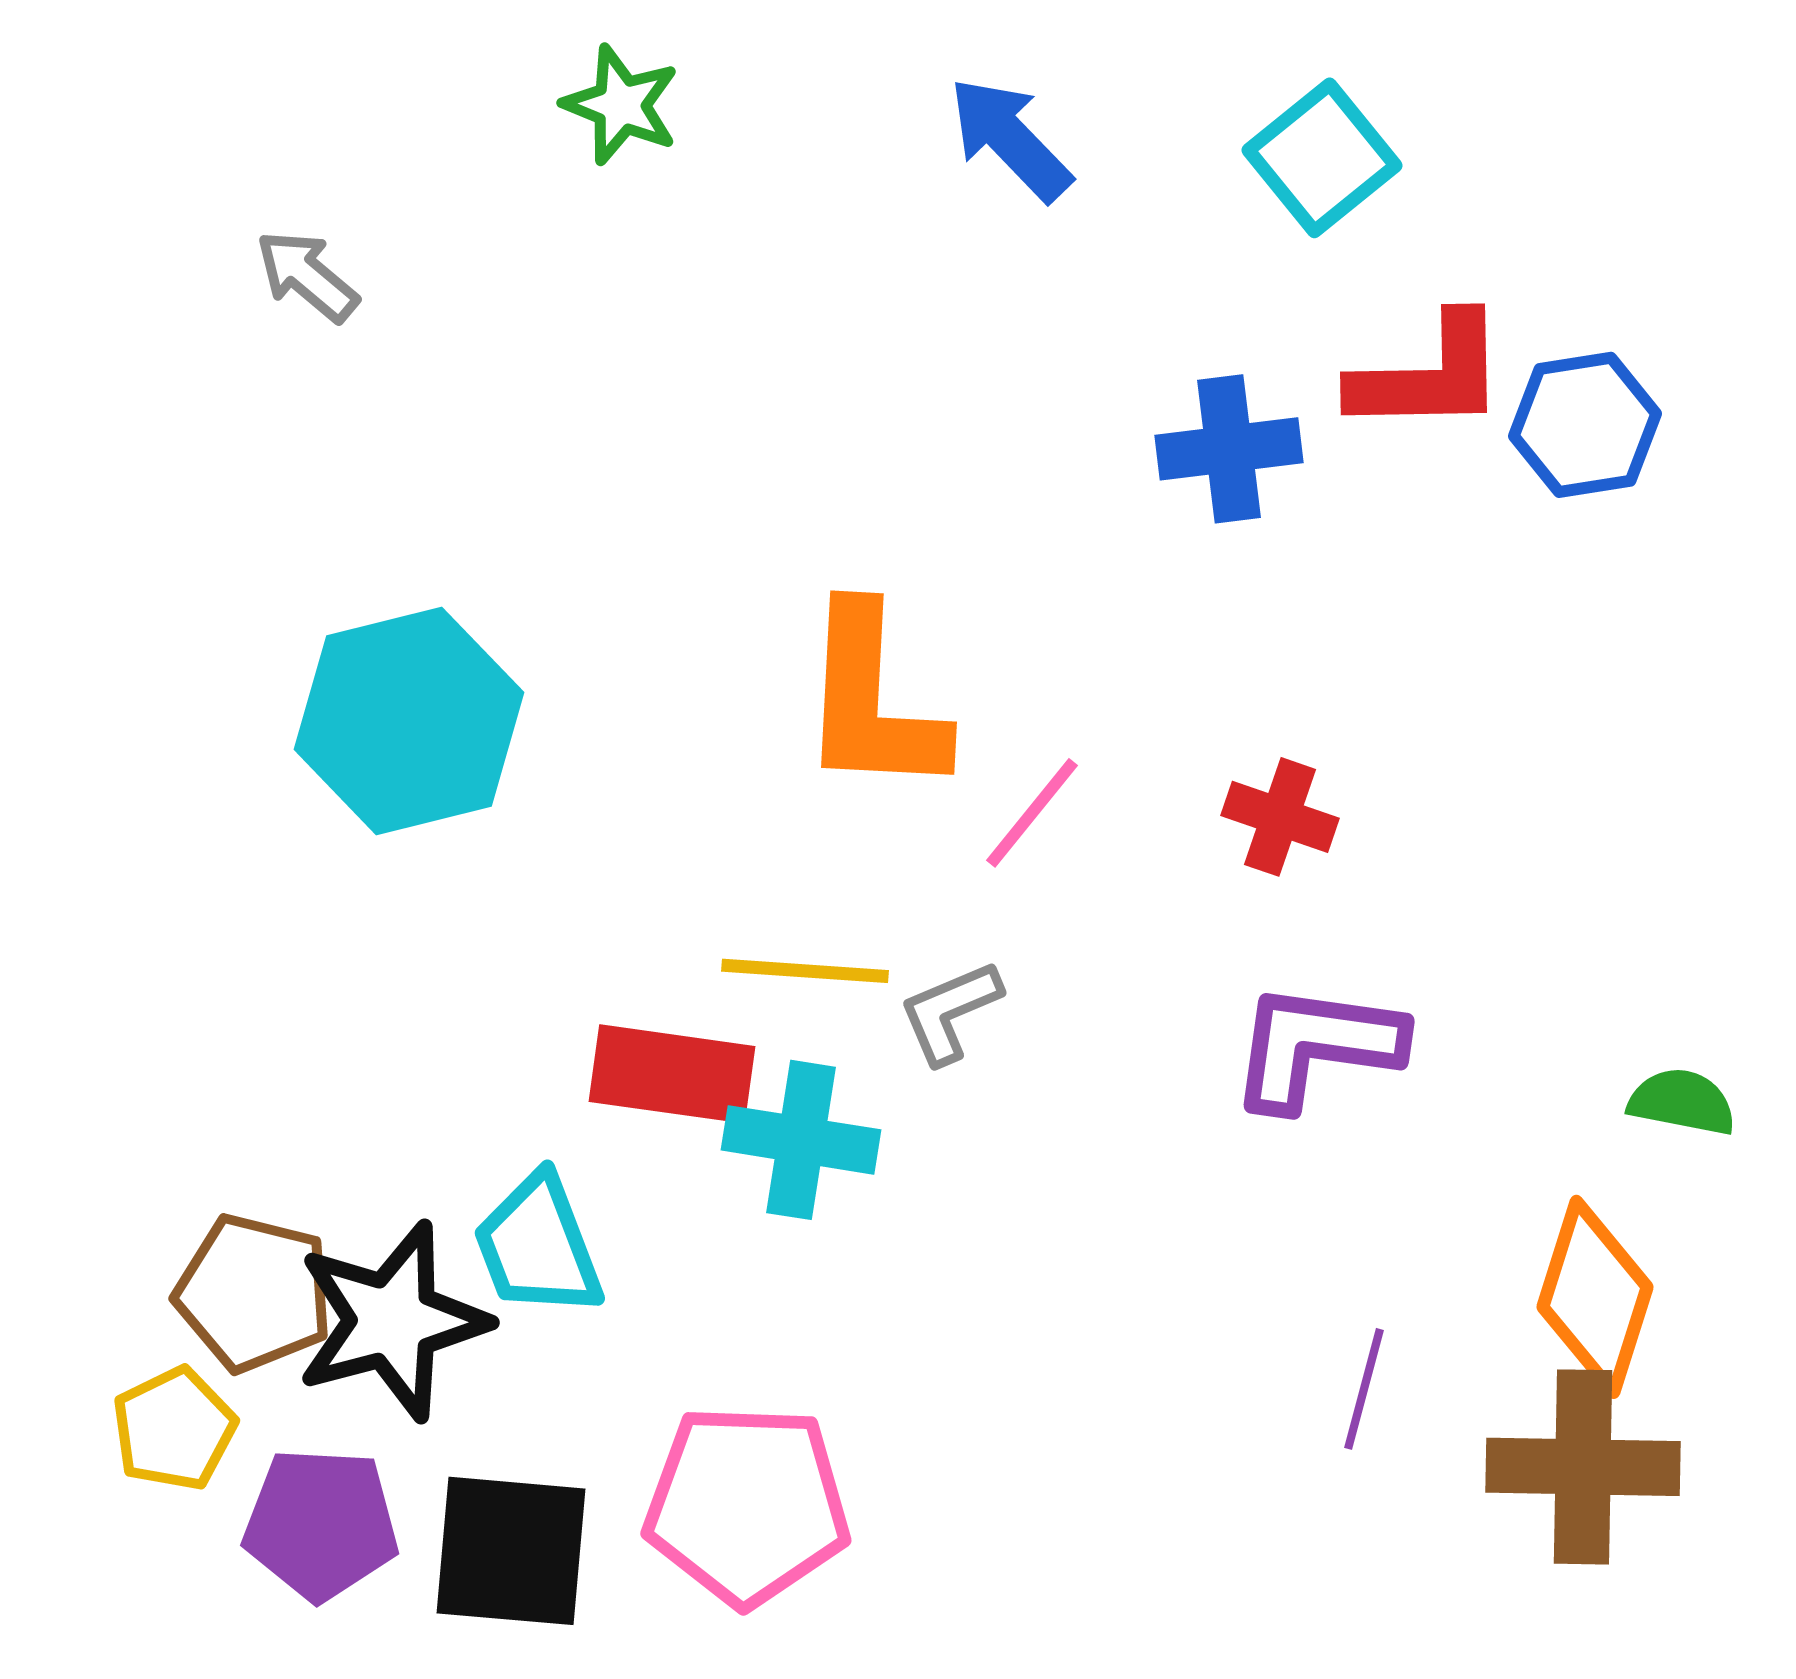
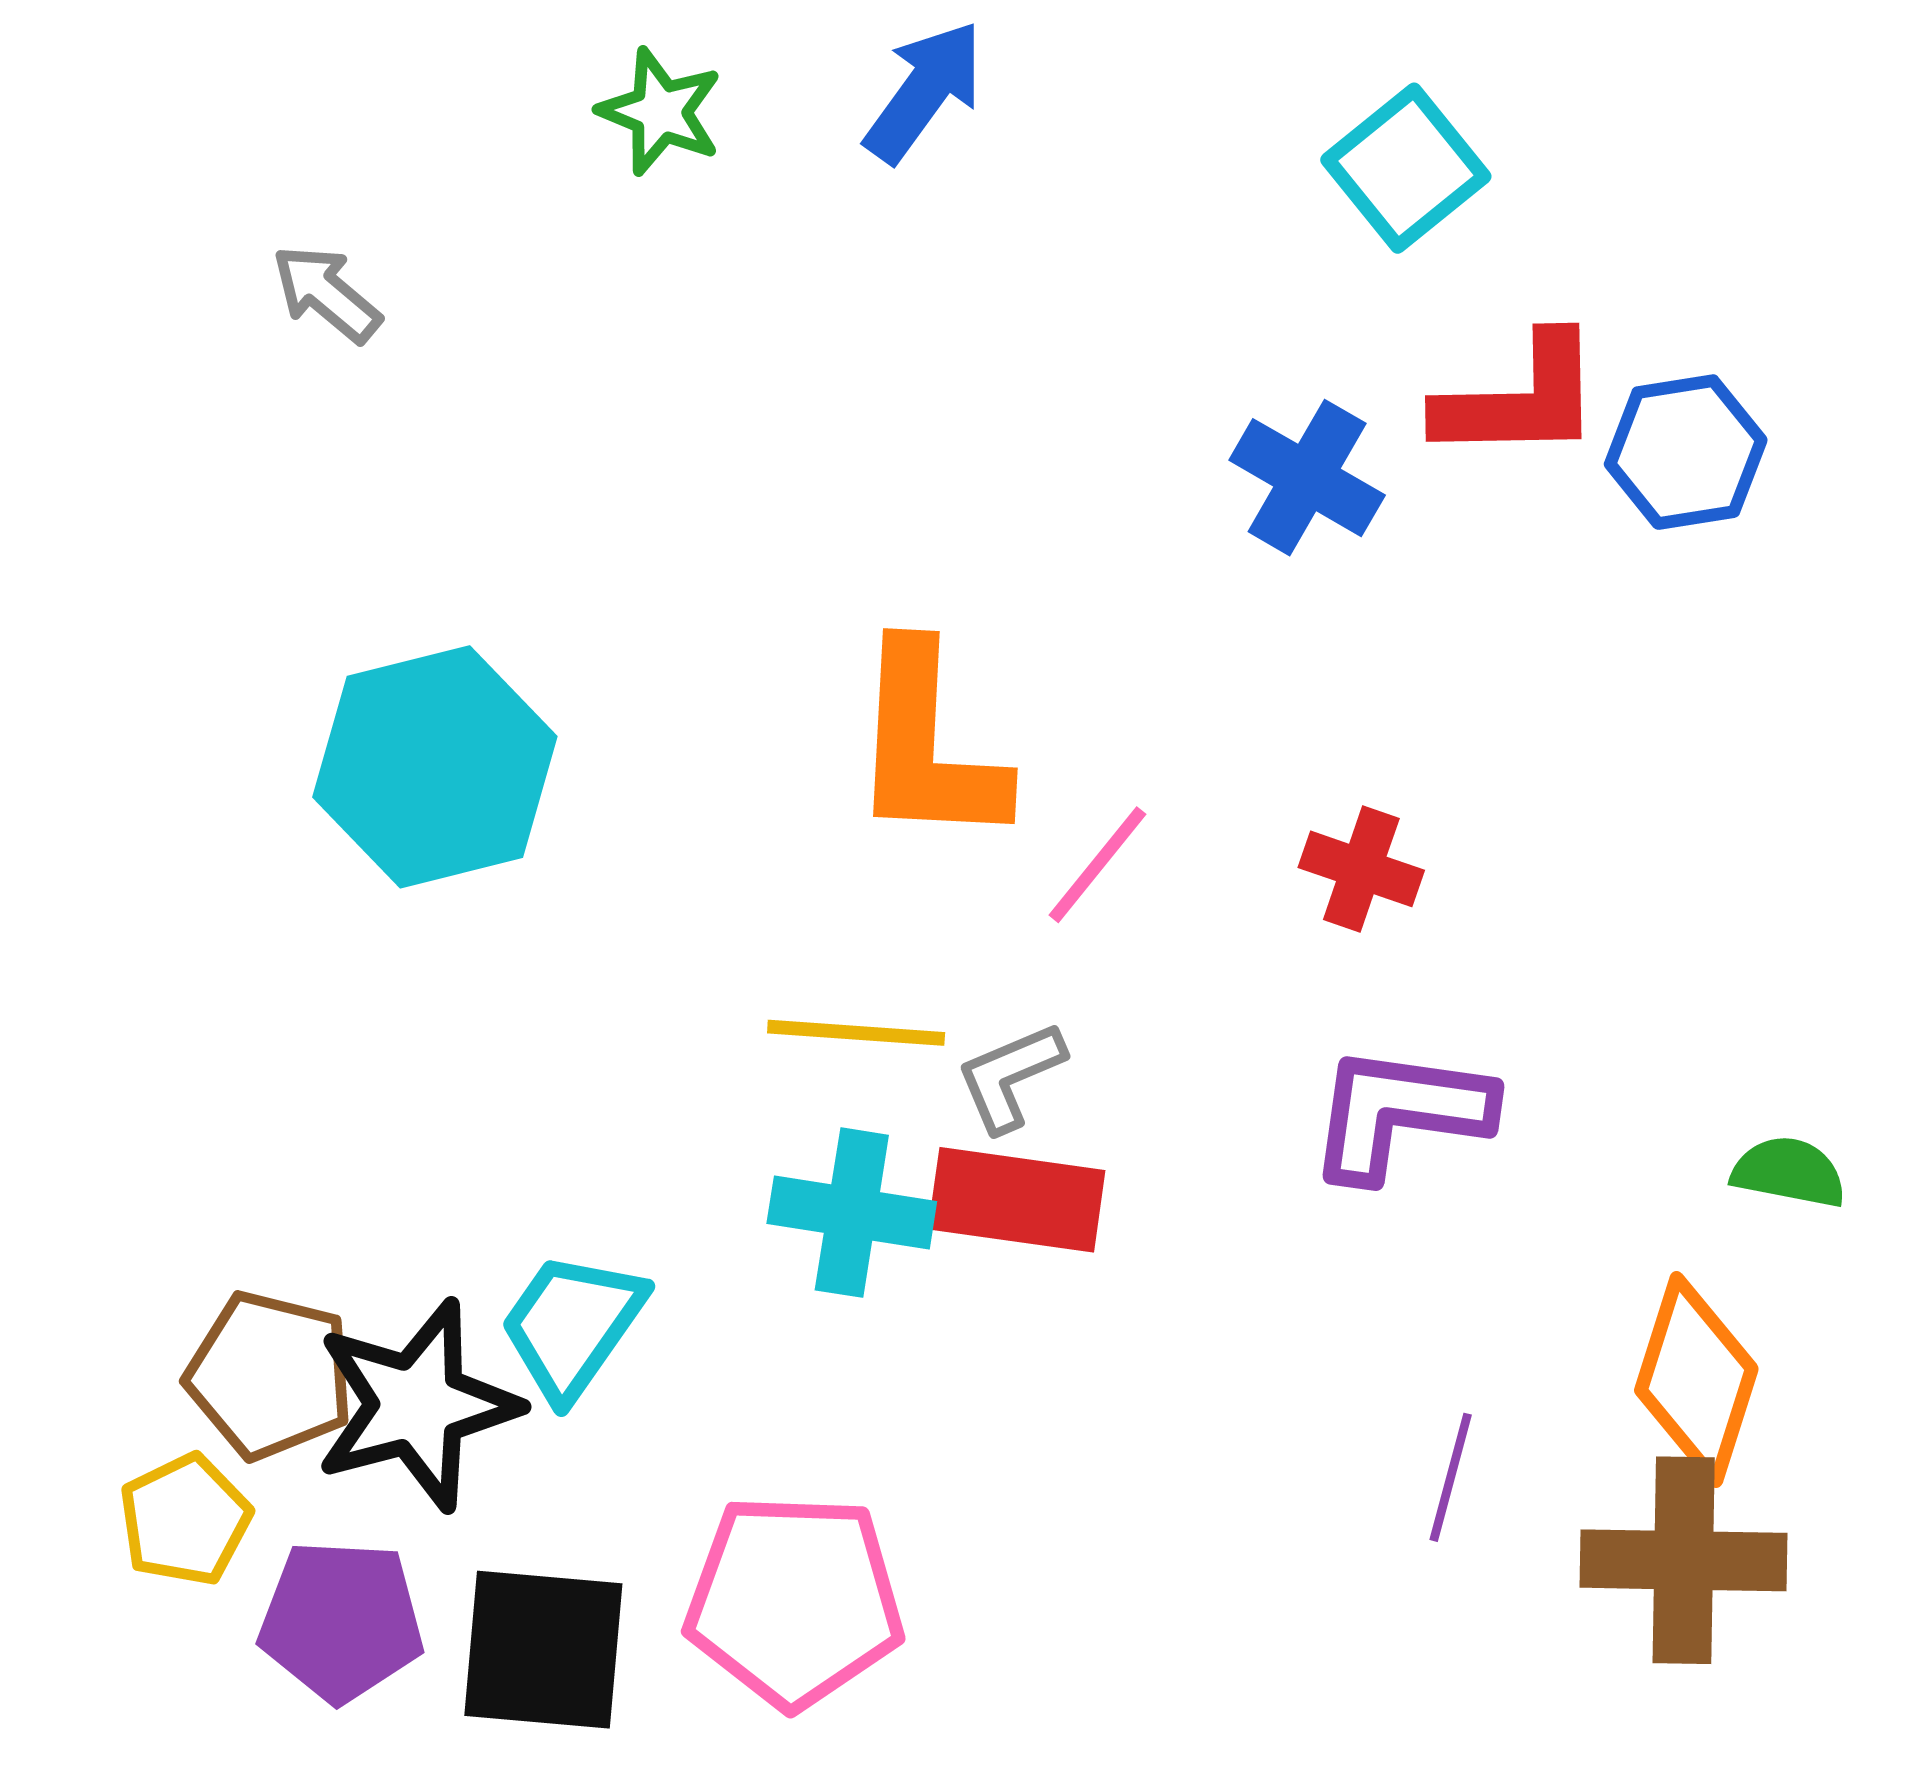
blue arrow: (1010, 139) -> (924, 91), moved, turned 80
blue cross: (1229, 449) -> (1307, 478), turned 37
red rectangle: (672, 1074) -> (1017, 1200), moved
cyan trapezoid: (538, 1246) -> (572, 1325), turned 56

